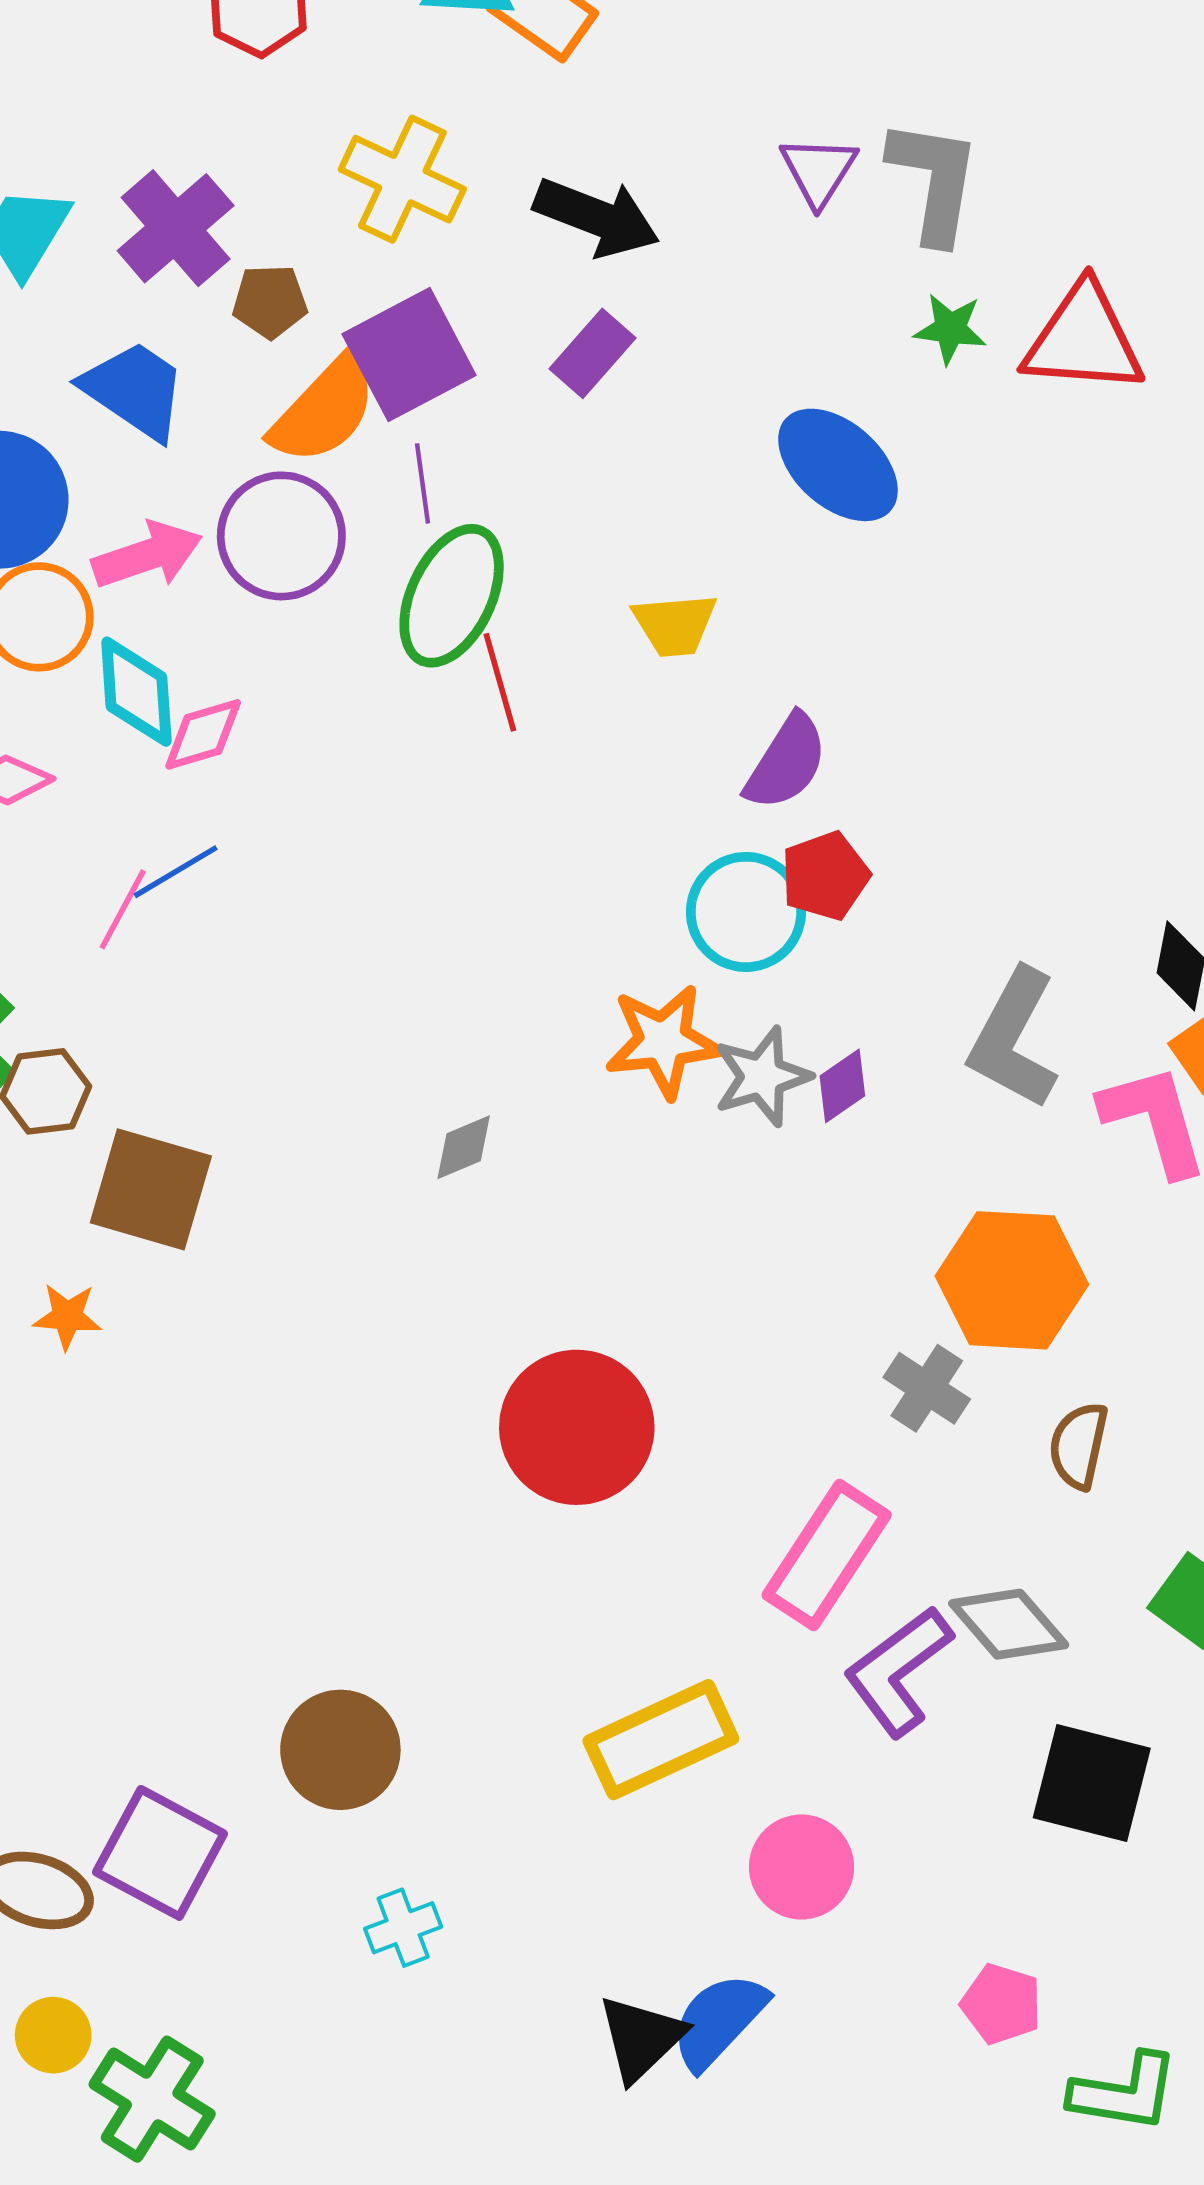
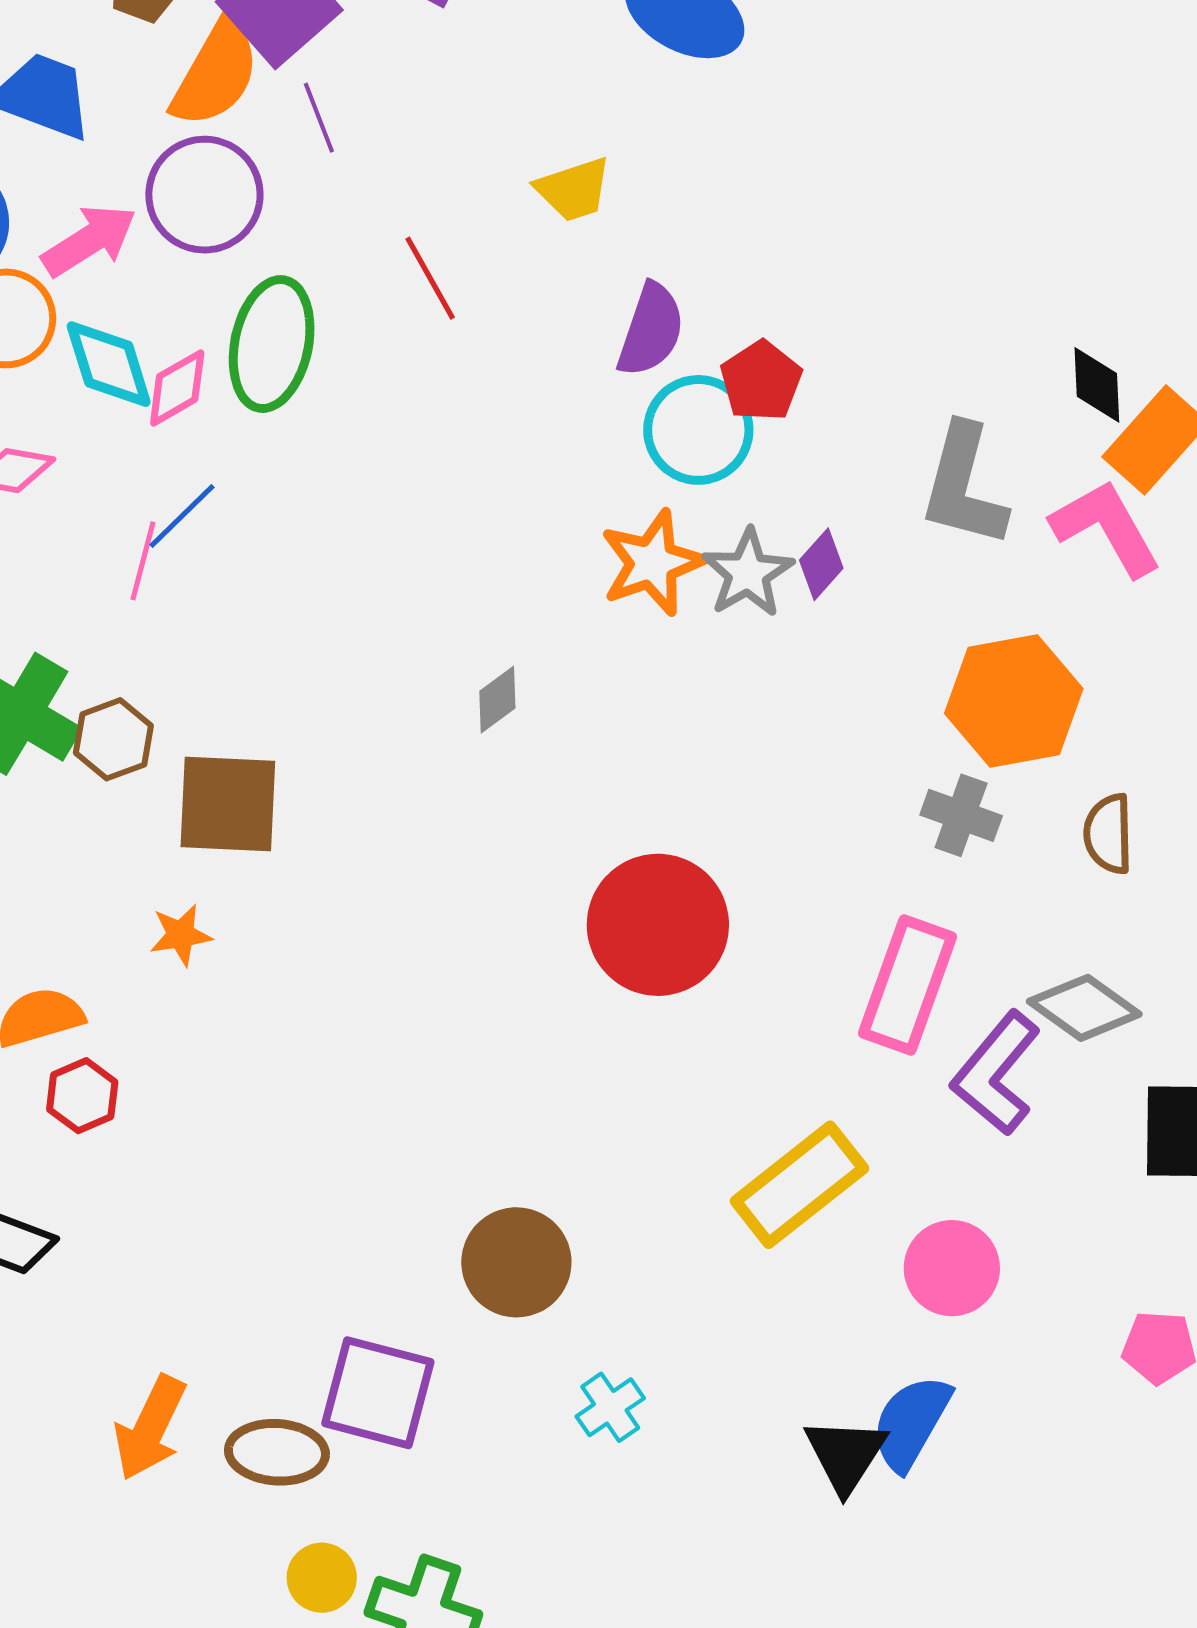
green ellipse: (452, 596) -> (272, 344), moved
purple semicircle: (786, 762) -> (651, 330), moved

